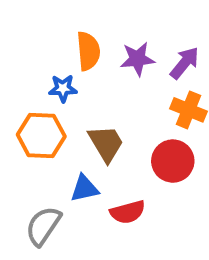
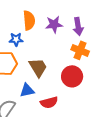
purple arrow: (185, 63) -> (78, 26), turned 132

